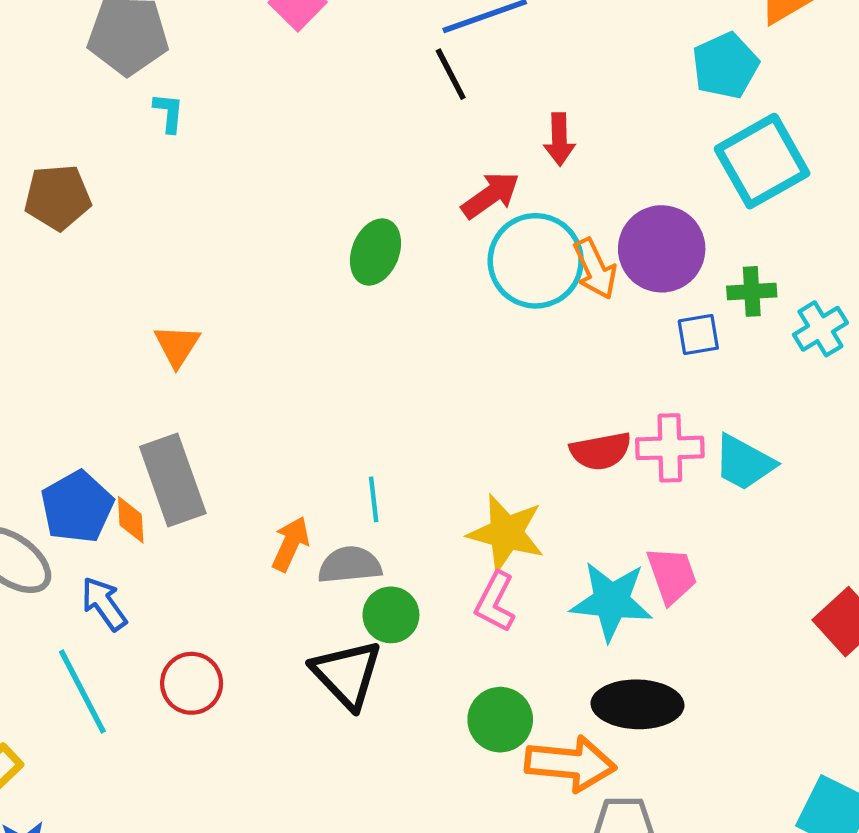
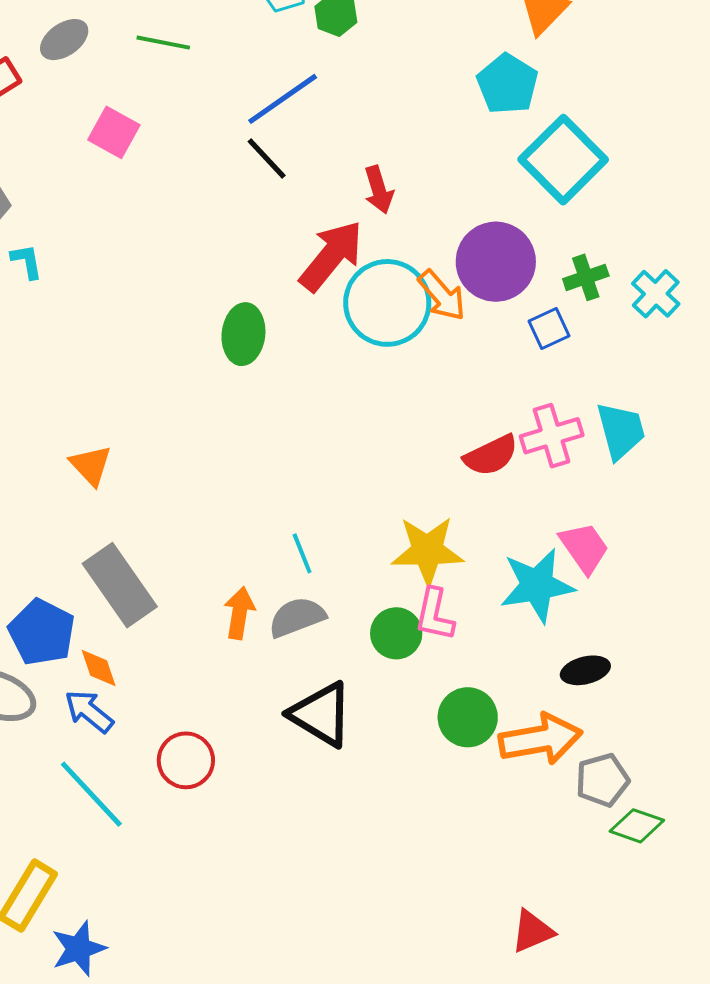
red arrow: (490, 195) -> (331, 256), size x1.4
cyan trapezoid: (744, 463) -> (621, 431), turned -118
orange diamond: (131, 520) -> (99, 668), moved
green circle: (391, 615) -> (396, 633), moved
black ellipse: (638, 704) -> (585, 670), size x0.6

